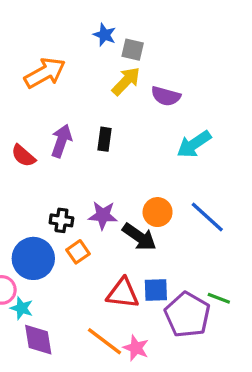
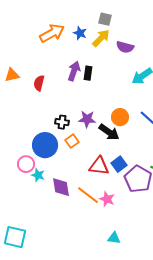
blue star: (105, 35) -> (80, 33), moved
purple arrow: (61, 141) -> (74, 71), moved
red semicircle: (23, 156) -> (39, 83), turned 63
blue square: (156, 290) -> (119, 164), turned -35
purple diamond: (38, 340) -> (61, 187), moved

